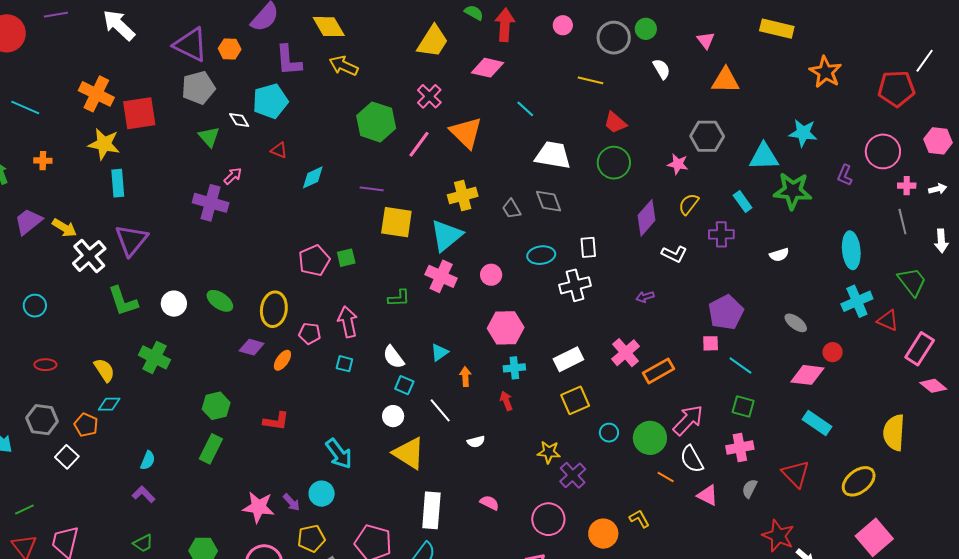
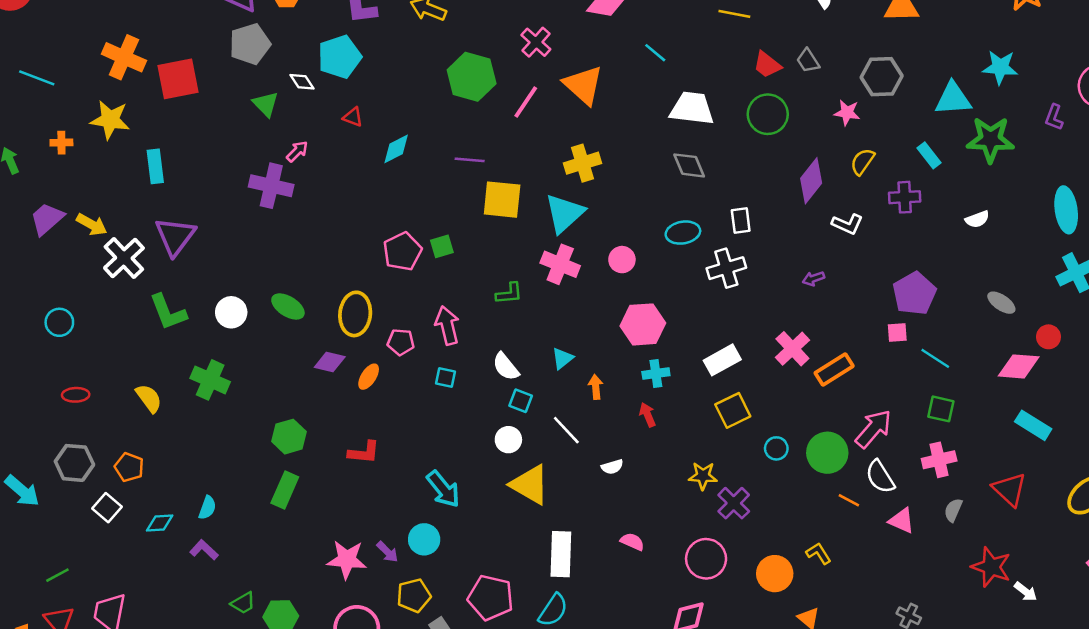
yellow star: (104, 144) -> (110, 120), moved
gray trapezoid: (512, 209) -> (808, 61), moved
cyan diamond: (109, 404) -> (160, 523), moved
green trapezoid: (143, 543) -> (243, 603), moved

